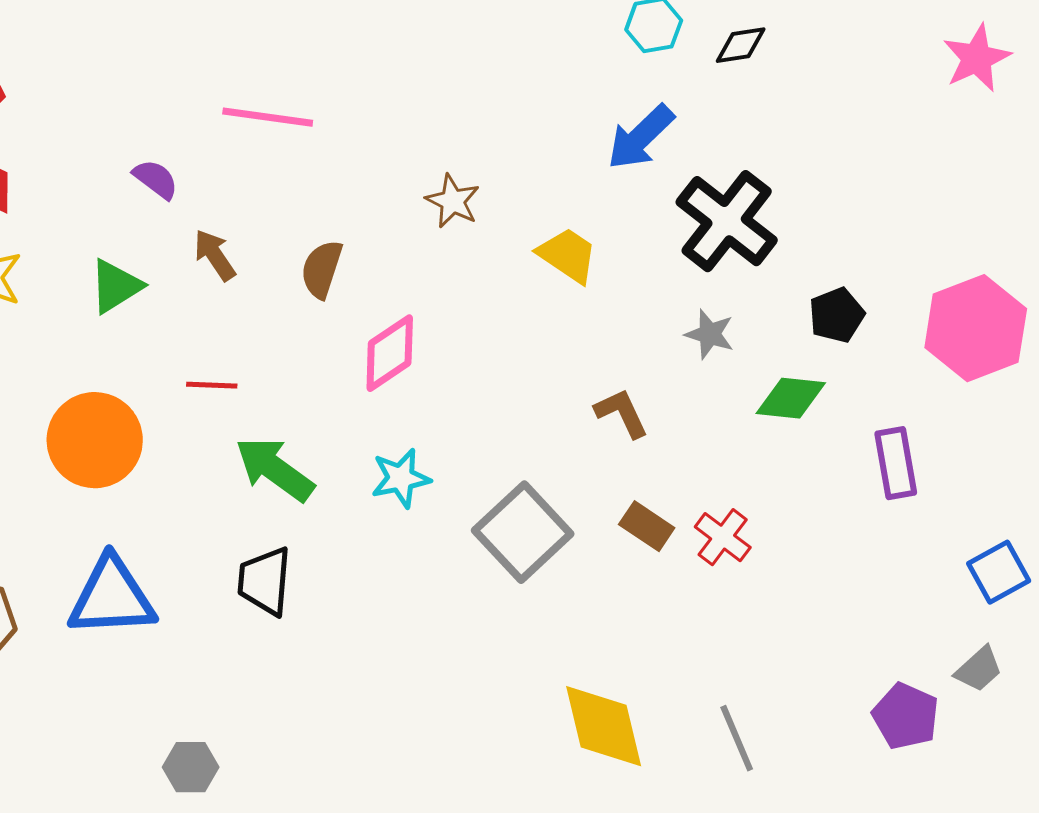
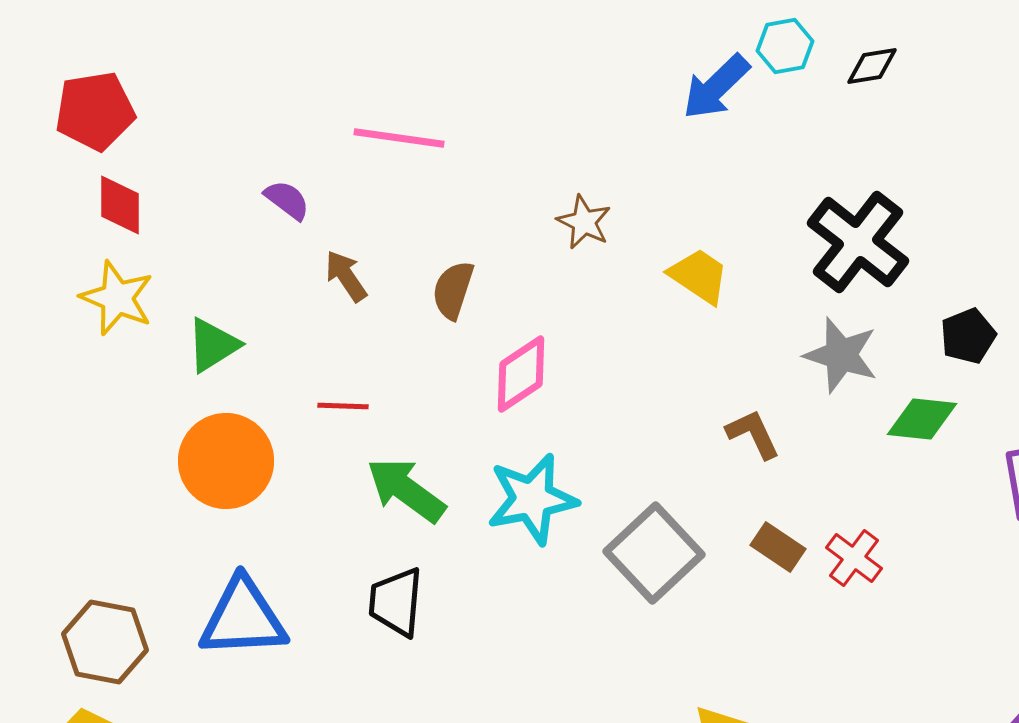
blue arrow: (641, 137) -> (716, 87), moved
green triangle: (116, 286) -> (213, 345), moved
gray star: (710, 334) -> (841, 355), size x1.5
cyan star: (401, 478) -> (532, 499), size x1.5

